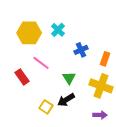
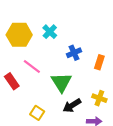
green triangle: (69, 78) -> (61, 82), size x1.5
yellow cross: (101, 86) -> (99, 98), moved, size x0.6
black arrow: (66, 100) -> (72, 106), moved

